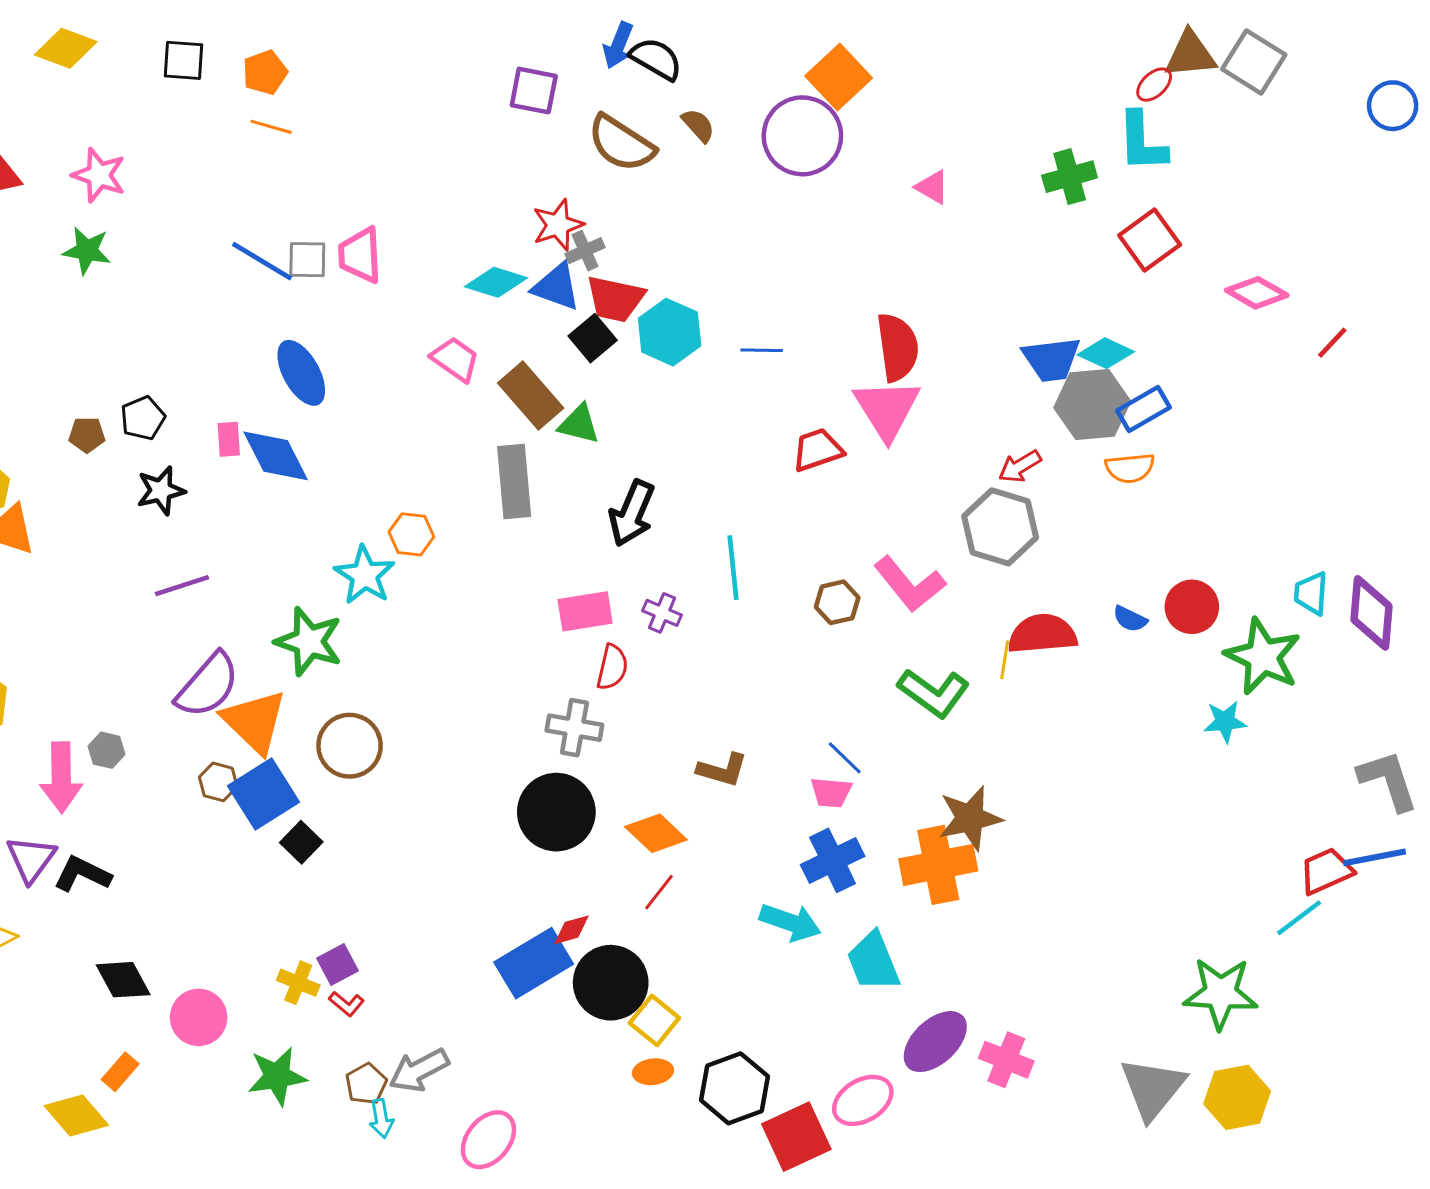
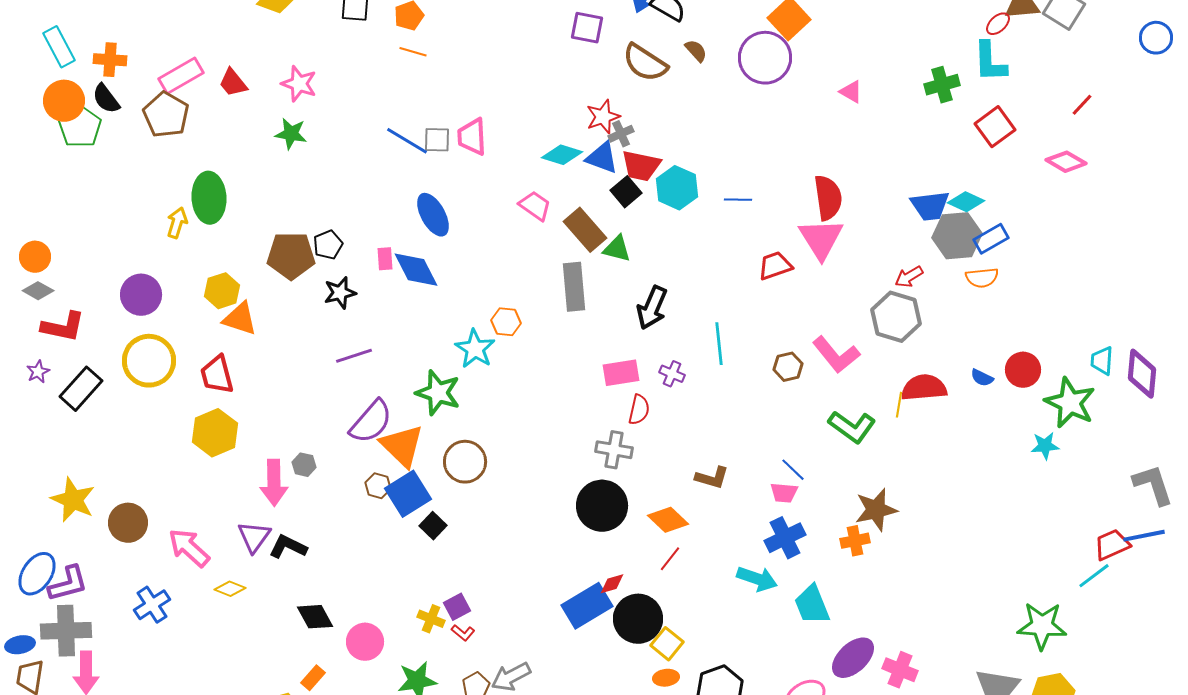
red line: (1332, 343) -> (1082, 105), moved
brown pentagon: (87, 435) -> (291, 256), size x2.0
orange cross: (938, 865) -> (855, 541), size x0.6

